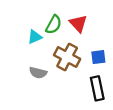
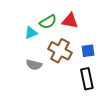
red triangle: (78, 23) -> (70, 21), turned -36
green semicircle: (54, 25) -> (48, 22), turned 30

